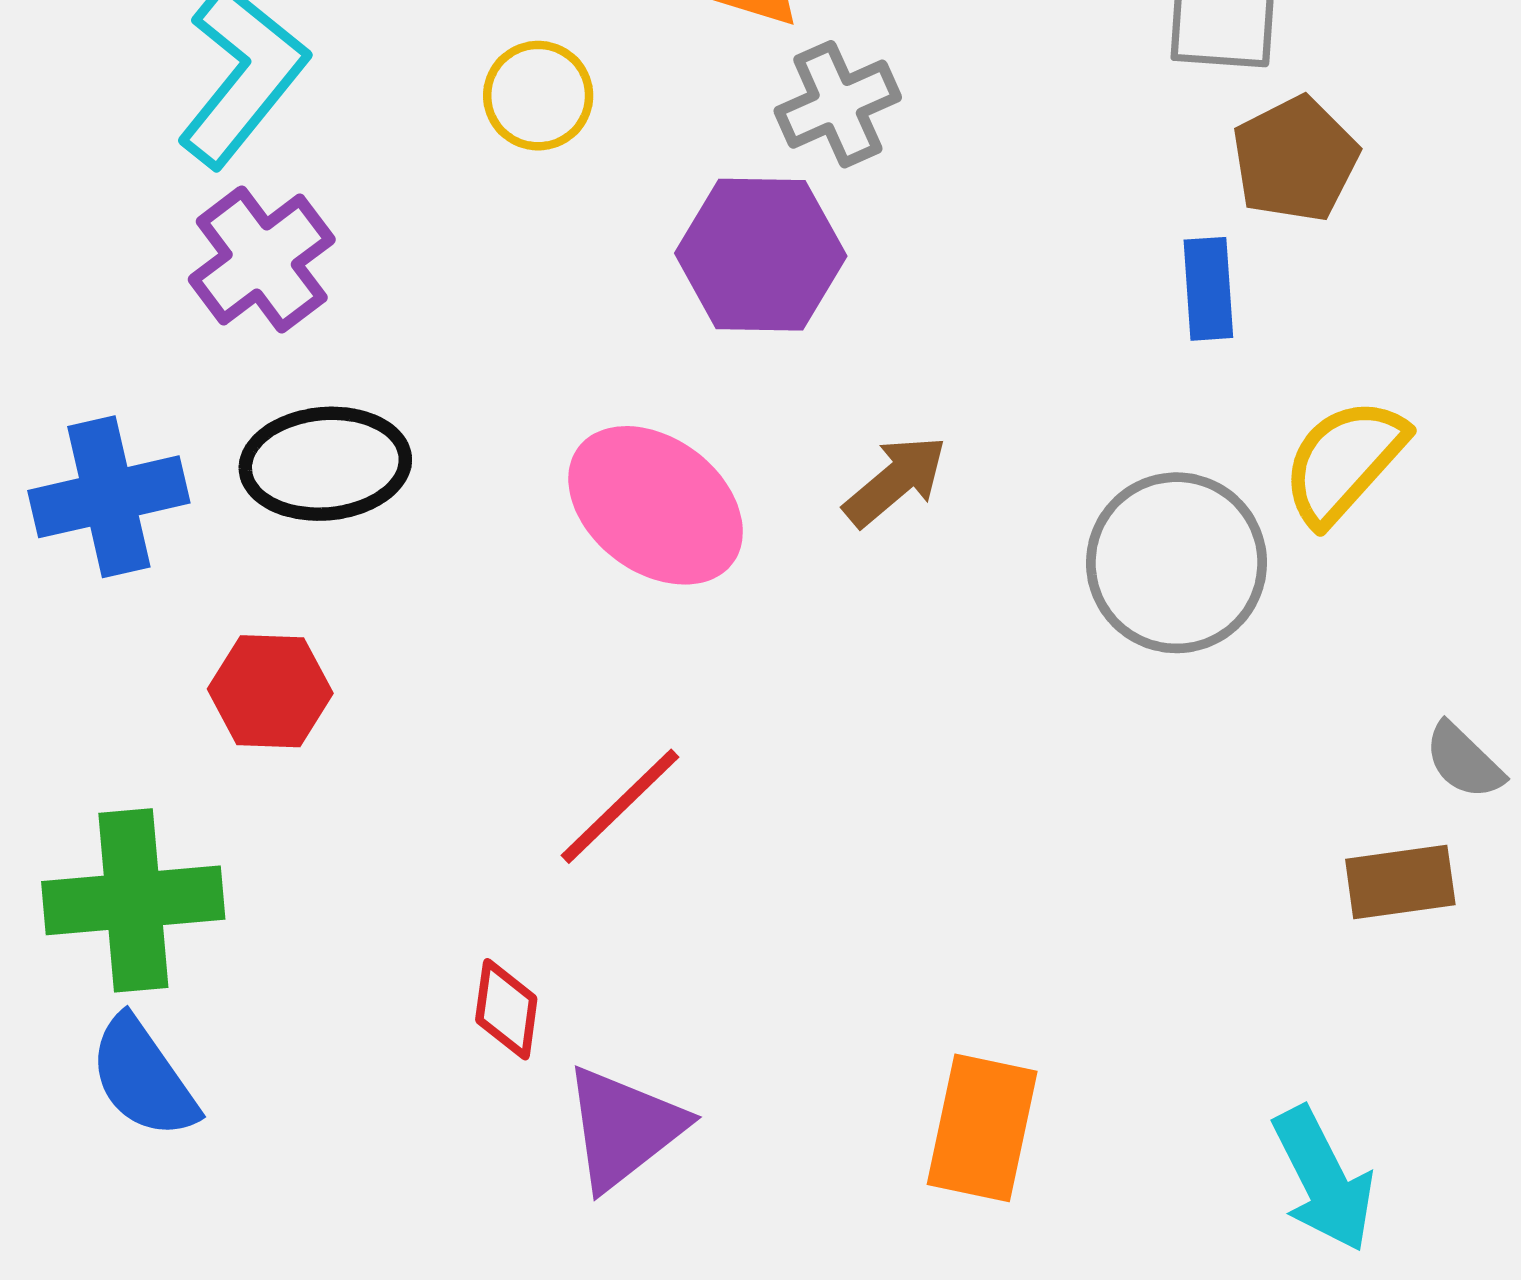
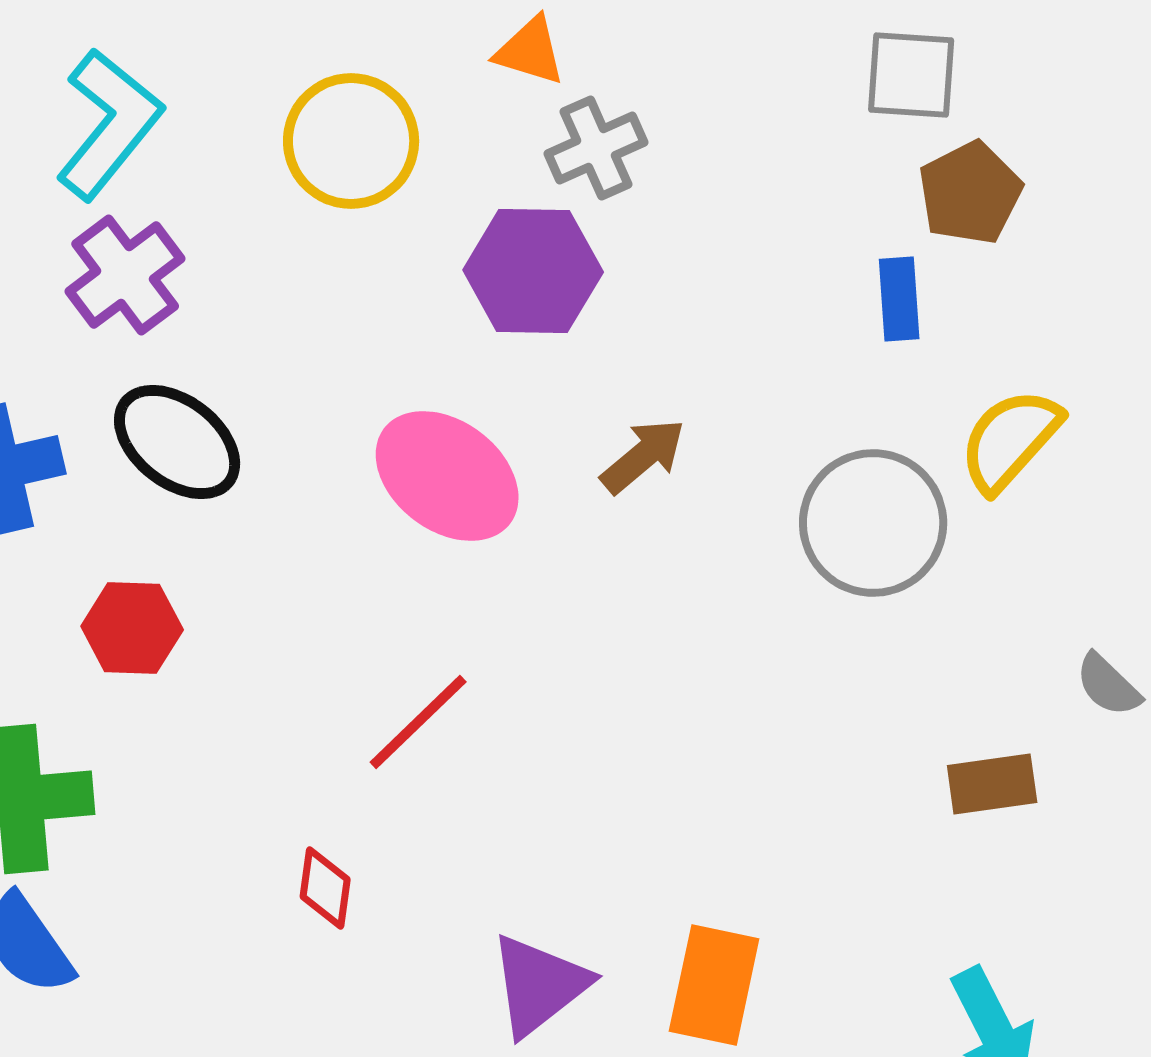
yellow circle: (538, 96) -> (351, 141), size x1.5
black ellipse: (325, 464) -> (177, 442), turned 43
brown rectangle: (1400, 882) -> (992, 784), moved
purple triangle: (624, 1128) -> (539, 985), moved

